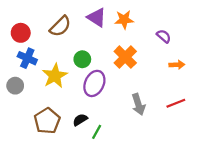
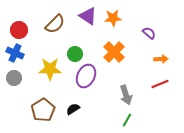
blue cross: (27, 58) -> (15, 53), moved
yellow star: (55, 76) -> (50, 69), turned 30
red line: (176, 103) -> (160, 84), moved
green line: (97, 132) -> (127, 120), moved

